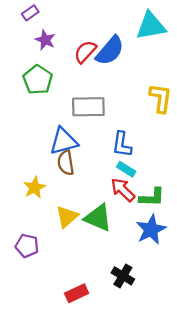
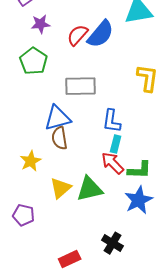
purple star: (45, 40) -> (41, 24), turned -30
cyan rectangle: (126, 169) -> (116, 144), turned 72
green triangle: (98, 218) -> (90, 189), turned -36

